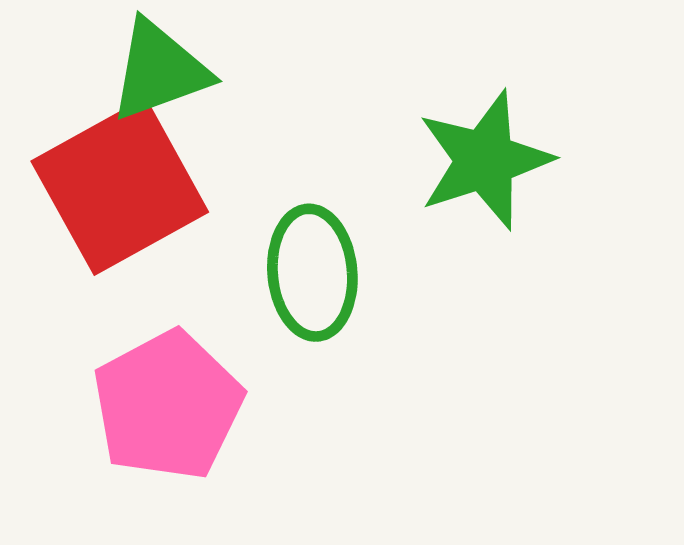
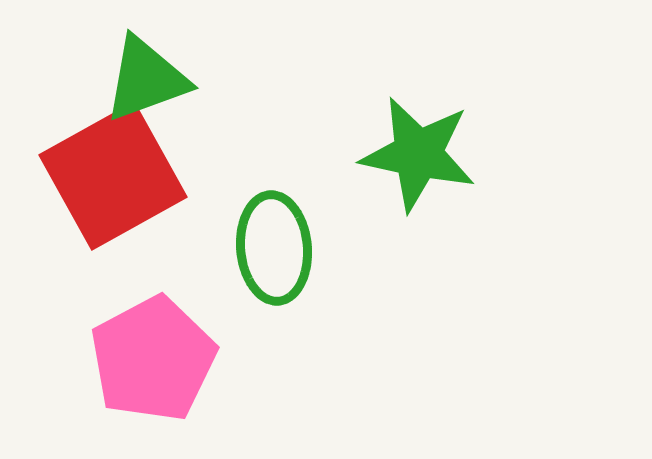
green star: (485, 160) -> (418, 154), turned 30

